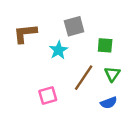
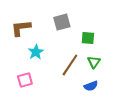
cyan star: (59, 50) -> (36, 52), moved
pink square: (48, 96) -> (25, 80), moved

